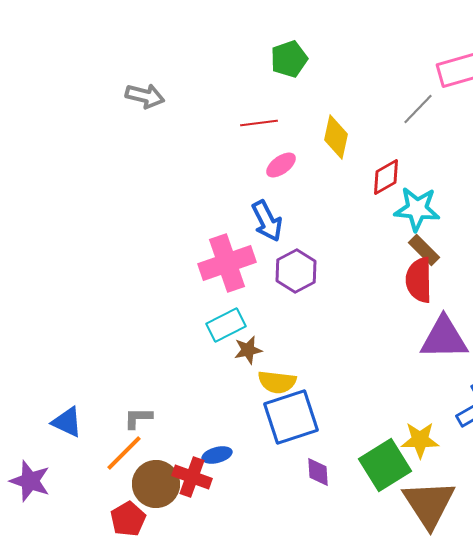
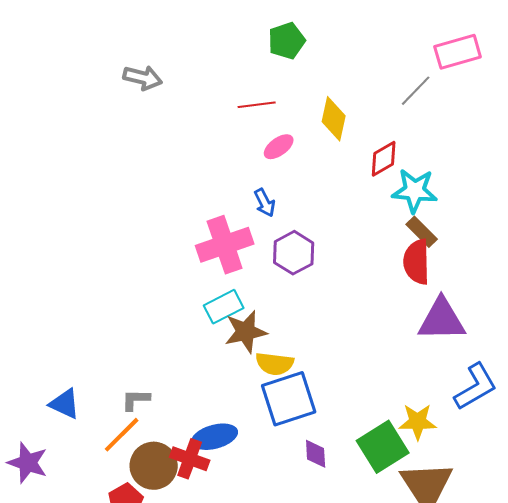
blue arrow: (267, 221) -> (265, 203), size x0.7
brown star: (248, 350) -> (246, 332), size x1.5
blue ellipse: (217, 455) -> (215, 437), size x1.5

